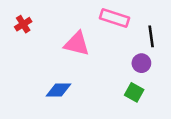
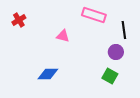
pink triangle: (77, 44) -> (63, 36), size x0.6

